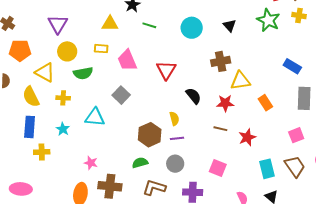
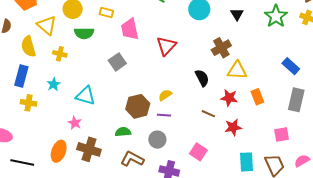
brown cross: (221, 61) -> (221, 48), turned -30
black semicircle: (193, 96) -> (202, 78), moved
red star: (225, 103) -> (229, 98), moved
cyan triangle: (95, 117) -> (86, 96), moved
yellow semicircle: (174, 119) -> (165, 95), turned -120

